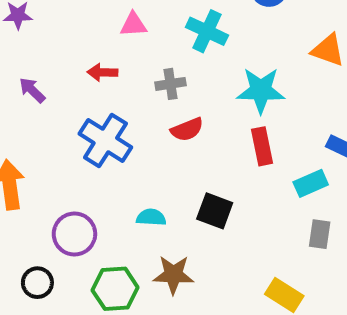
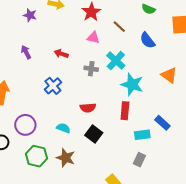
pink triangle: (133, 25) -> (93, 38), moved
cyan cross: (207, 31) -> (116, 61), moved
red semicircle: (187, 129) -> (88, 108), moved
blue cross: (105, 140) -> (53, 86), size x0.7

